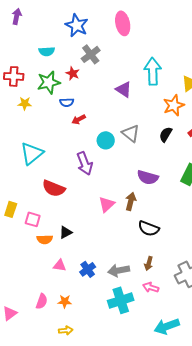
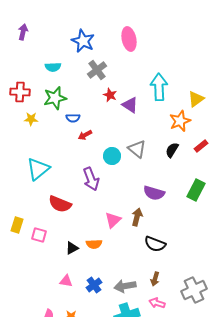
red star: (73, 73) -> (110, 95), moved
orange semicircle: (45, 239) -> (94, 244), moved

